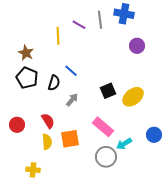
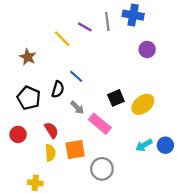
yellow line: (58, 36) -> (62, 39), turned -42
black pentagon: (27, 78) -> (29, 98), moved
gray arrow: (72, 100) -> (77, 108), turned 96
pink rectangle: (103, 127) -> (100, 124), moved
cyan arrow: (124, 144) -> (144, 145), moved
gray circle: (106, 157) -> (102, 169), moved

